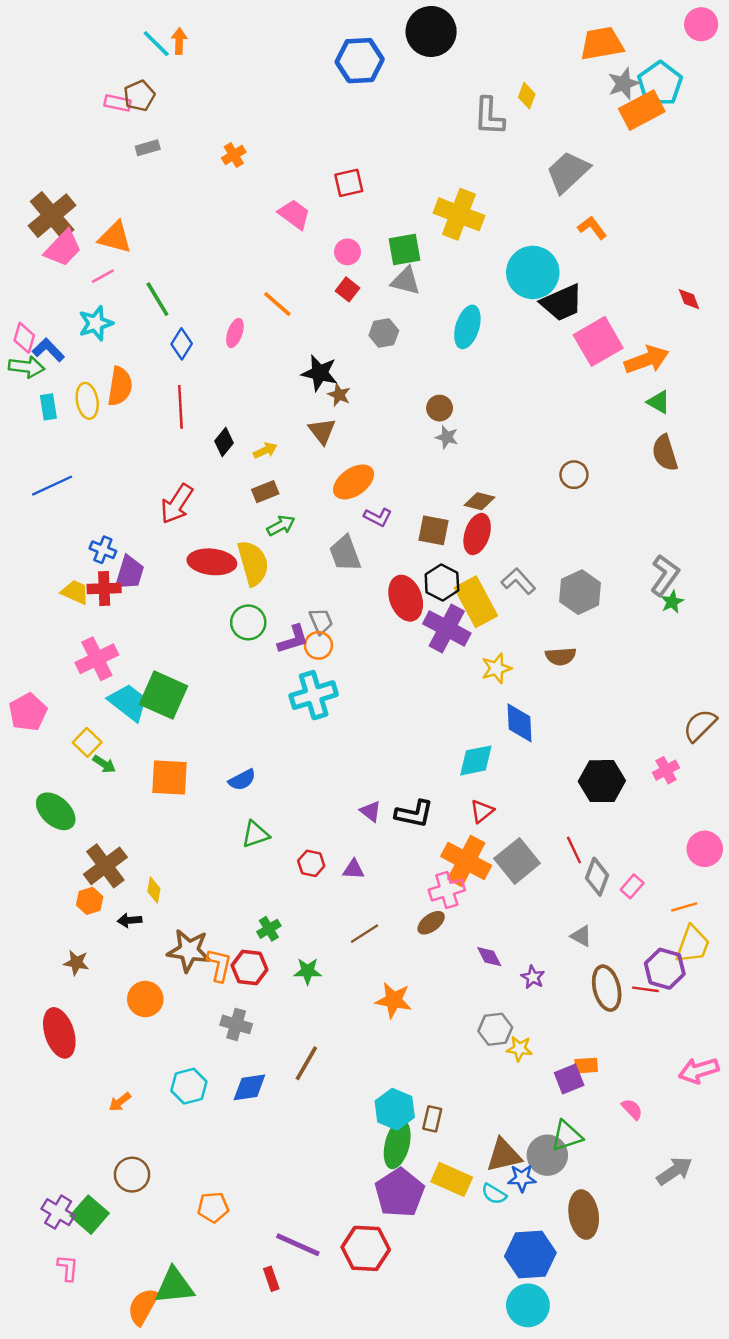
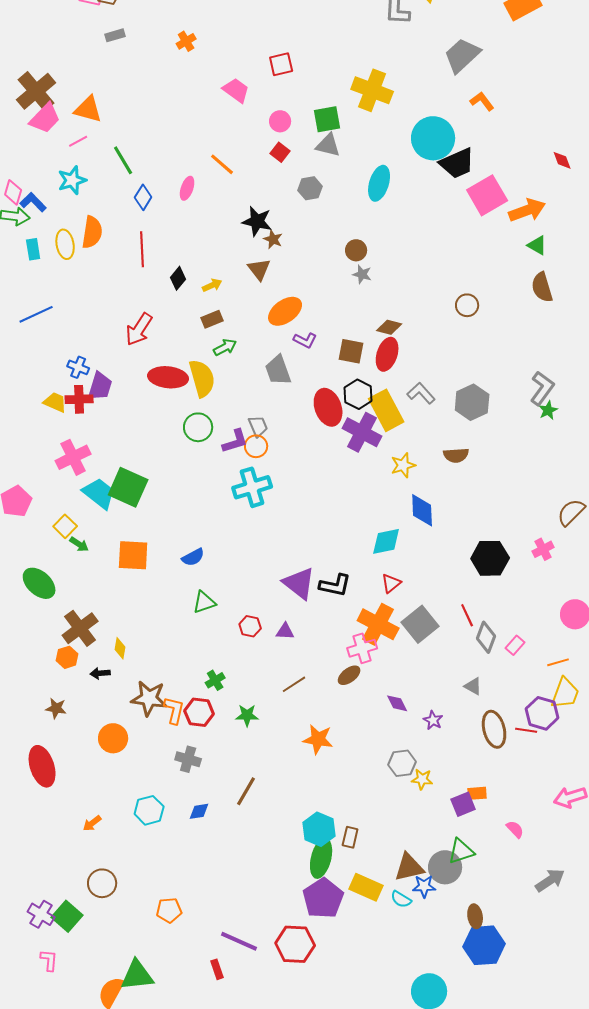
purple triangle: (371, 811) -> (299, 583), size x1.8
blue diamond: (249, 1087) -> (199, 811), size x0.7
brown ellipse: (584, 1215) -> (475, 916), size x0.6
blue hexagon: (530, 1254) -> (484, 945), moved

